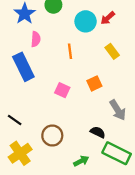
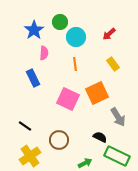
cyan circle: (86, 21) -> (76, 37), moved
blue rectangle: (23, 67) -> (33, 78), size x0.7
orange square: (94, 83) -> (97, 93), size x1.6
pink square: (62, 90) -> (68, 99), size x1.6

